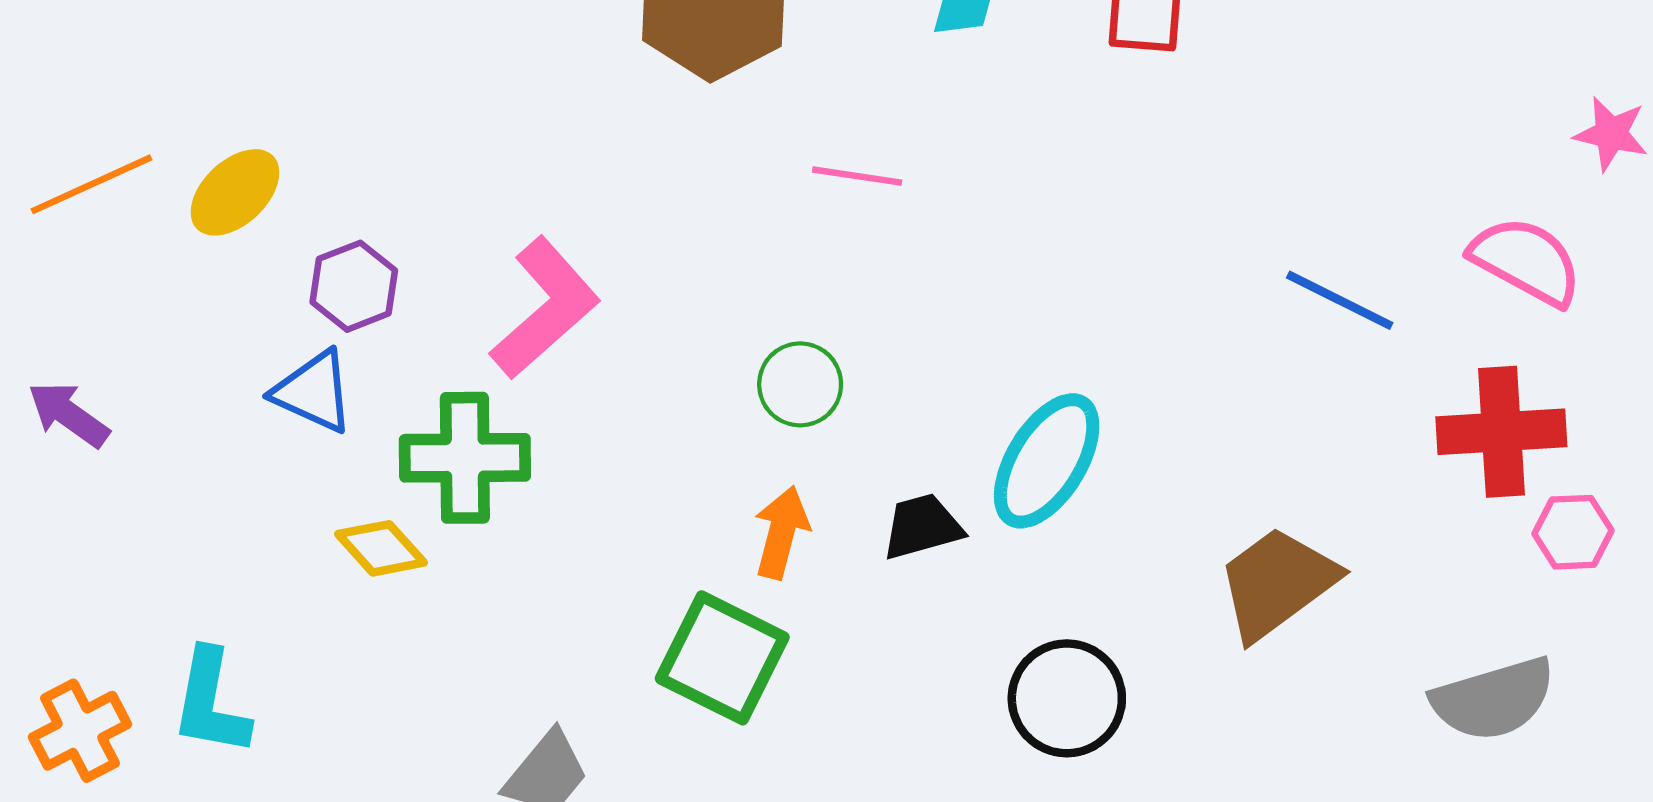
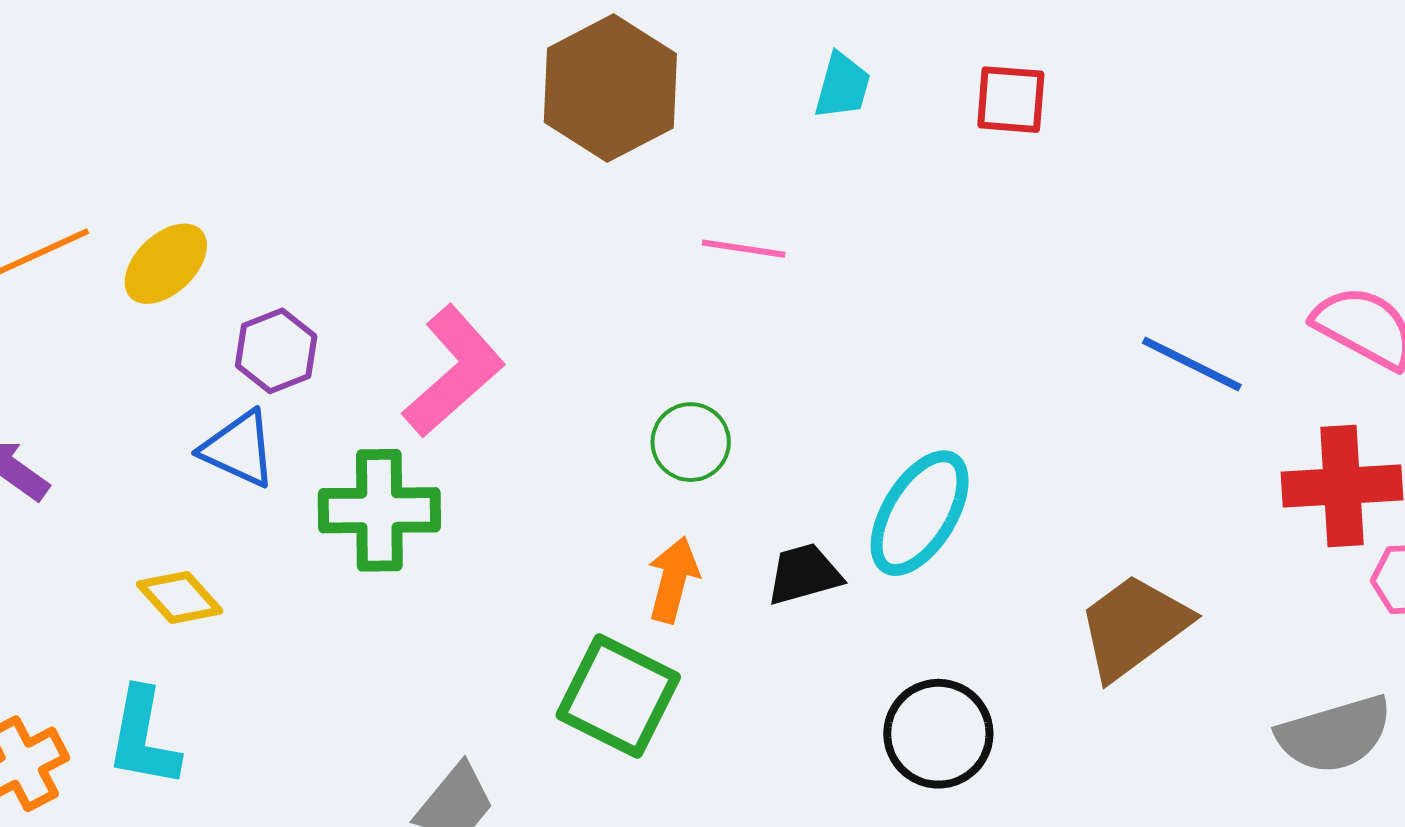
yellow diamond: (381, 548) -> (180, 598), moved

